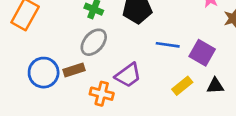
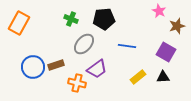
gray ellipse: (94, 42) -> (84, 44), moved
purple square: (202, 53) -> (166, 52), moved

